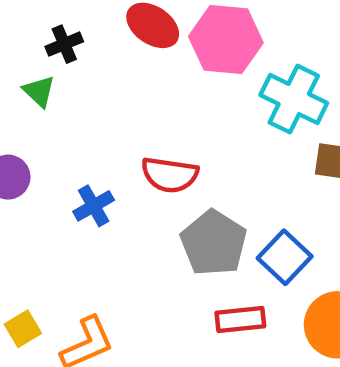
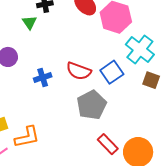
blue square: (285, 257) -> (112, 72), moved
red rectangle: (240, 319) -> (108, 144), moved, turned 40

